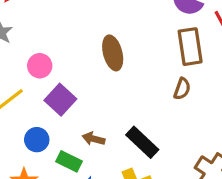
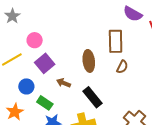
brown rectangle: (190, 47) -> (116, 41), moved
brown ellipse: (113, 53) -> (89, 61), moved
brown arrow: (93, 139) -> (64, 83), moved

